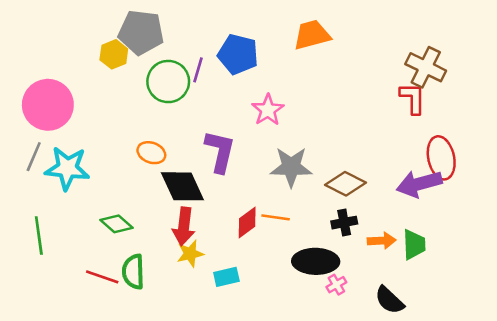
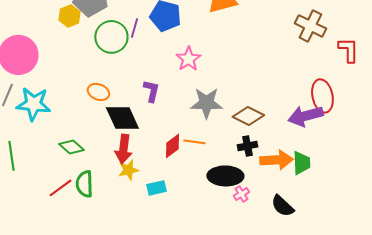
red L-shape: (413, 98) -> (348, 50), moved
purple L-shape: (220, 151) -> (151, 91), size x0.7
orange arrow: (382, 241) -> (276, 160), size x1.5
red line: (102, 277) -> (60, 188), turned -55

